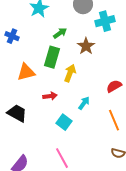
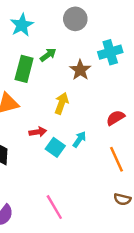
cyan cross: (105, 21) -> (110, 52), moved
green rectangle: (52, 57) -> (24, 69), moved
cyan square: (64, 122) -> (55, 147), moved

